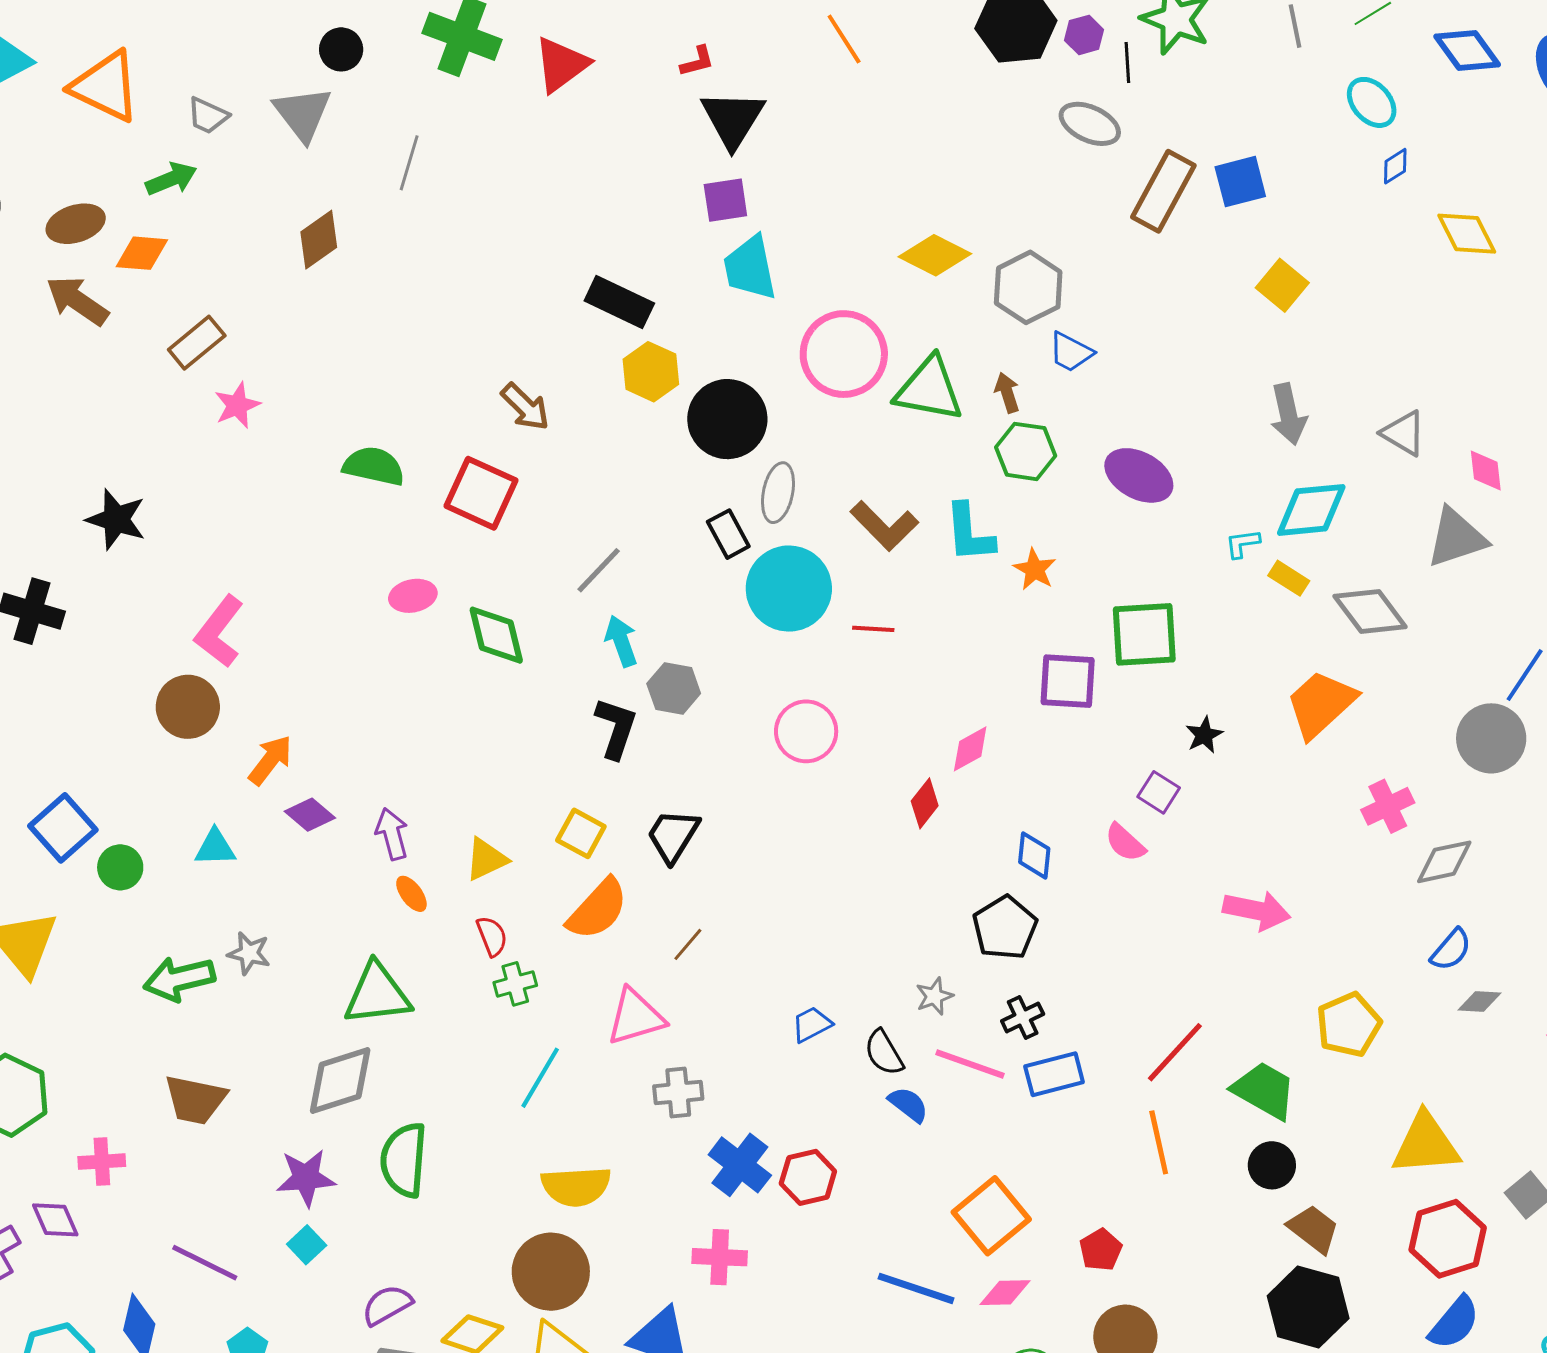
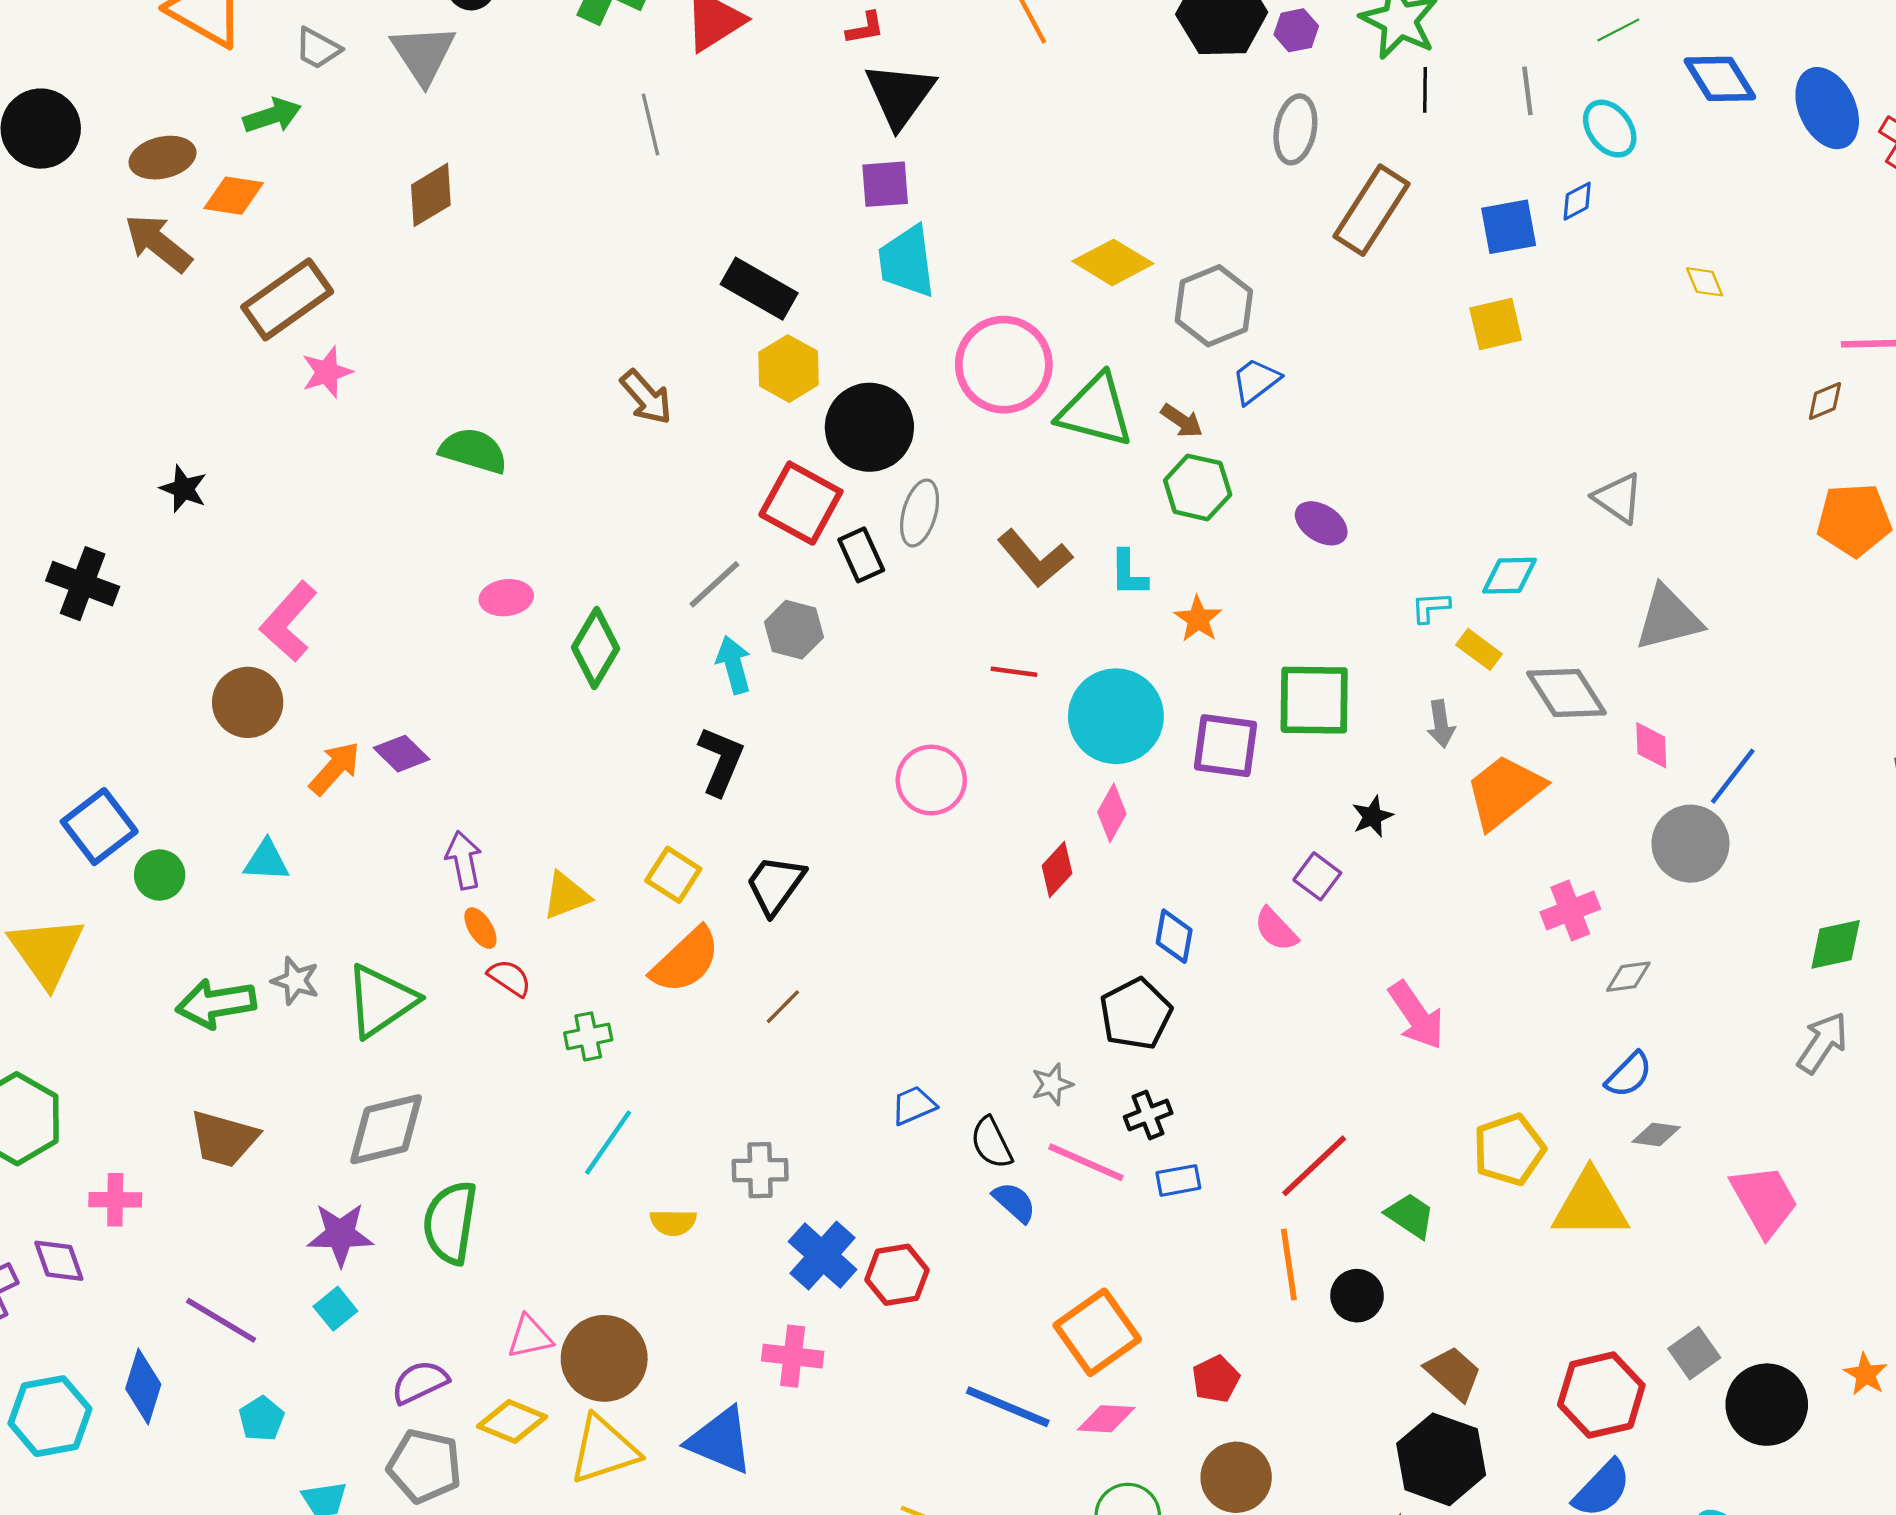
gray line: (1295, 26) -> (1527, 91), moved
black line: (1127, 63) -> (1425, 90), moved
gray ellipse: (1090, 124) -> (1295, 129), turned 72
gray line: (409, 163) -> (651, 124), moved, turned -34
blue diamond: (1395, 166) -> (1577, 201), moved
blue square: (1240, 182) -> (1509, 227), moved
yellow diamond: (1467, 234) -> (1705, 282), size x0.6
yellow square: (1282, 285) -> (1496, 324), turned 33
brown rectangle: (197, 343) -> (287, 299), size x1.4
blue trapezoid: (1071, 352) -> (1256, 381), turned 111
brown arrow: (1007, 393) -> (1182, 421), turned 138
gray arrow: (1288, 414) -> (1441, 724), moved, size x0.7
pink diamond: (1486, 470) -> (1651, 745), moved
purple ellipse: (1139, 475) -> (1321, 523), size x0.7
red square: (481, 493) -> (801, 503), moved
cyan diamond: (1311, 510) -> (1509, 576), size x0.7
black star: (116, 519) -> (183, 489), size x0.7
cyan L-shape: (969, 533) -> (1129, 573), size x0.7
cyan circle: (789, 589) -> (1116, 716), moved
green diamond: (496, 635) -> (595, 648), turned 40
gray hexagon: (674, 689) -> (794, 630), moved
pink diamond: (970, 749) -> (1112, 813), turned -36
purple diamond: (310, 815) -> (401, 754), moved
gray diamond: (1444, 862) -> (1628, 977), size x0.7
pink arrow: (1257, 910) -> (1416, 1015), turned 40
red semicircle: (492, 936) -> (510, 978), moved, turned -39
green triangle: (377, 994) -> (381, 1001), moved, turned -32
pink triangle: (636, 1017) -> (530, 1337), moved, size x0.7
blue rectangle: (1054, 1074) -> (1178, 1180), size x0.7
green trapezoid: (1264, 1090) -> (1410, 1216), size x0.7
yellow triangle: (1426, 1144) -> (1590, 1205), moved
black circle: (1272, 1165) -> (1357, 1296), moved
yellow semicircle: (576, 1186) -> (673, 1222), moved, size x0.6

